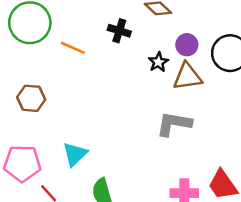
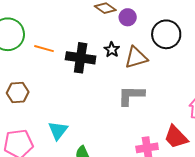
black cross: (119, 31) -> (81, 58), moved, size x1.6
purple circle: (187, 45) -> (128, 17), moved

